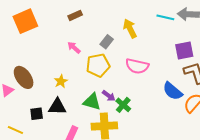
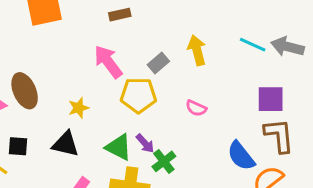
pink arrow: (74, 48) -> (108, 62), size x1.6
pink semicircle: (137, 66) -> (196, 108), size x0.6
black square: (37, 114) -> (18, 146), moved

